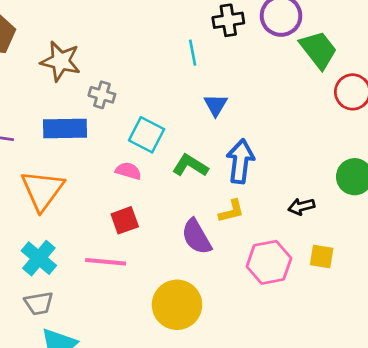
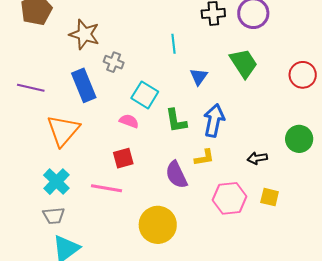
green trapezoid: (318, 50) -> (244, 63), moved
cyan line: (193, 53) -> (173, 44), moved
blue rectangle: (65, 129) -> (84, 85), turned 64
green L-shape: (190, 166) -> (176, 121), turned -136

